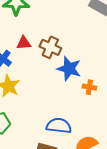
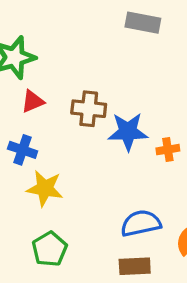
red triangle: (24, 43) -> (33, 101), moved

